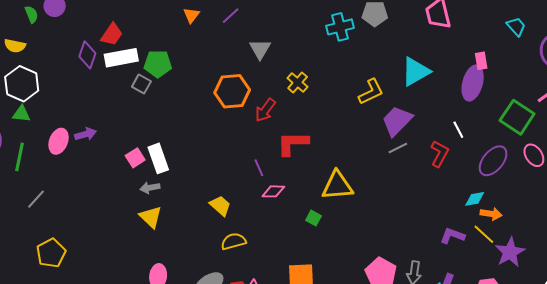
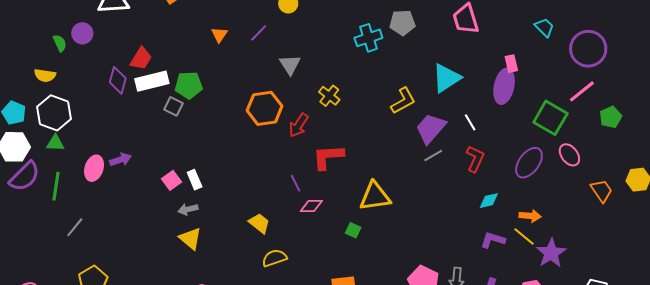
white line: (458, 130) -> (470, 122), moved
white rectangle: (158, 158) -> (195, 180), size x0.7
cyan diamond: (475, 199) -> (489, 201), moved

